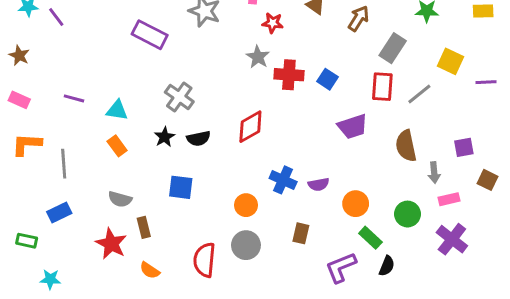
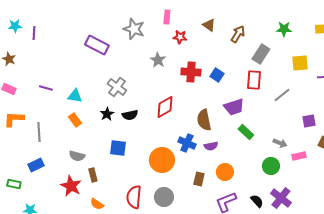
purple line: (56, 17) -> (34, 33), turned 40
gray star: (258, 57) -> (158, 60), moved
yellow square: (450, 61) -> (300, 63), turned -30
gray line: (419, 94) -> (282, 95), moved
brown semicircle: (406, 146) -> (204, 120), moved
gray arrow: (434, 173) -> (280, 143), moved, turned -64
orange circle: (356, 204) -> (225, 172), moved
orange circle: (246, 205) -> (162, 160), size x1.6
green rectangle: (370, 238) -> (246, 132), moved
purple cross: (452, 239) -> (281, 198), moved
gray circle: (246, 245) -> (164, 197), moved
black semicircle: (387, 266) -> (257, 201), turned -64

